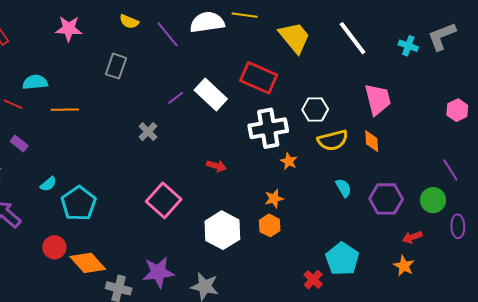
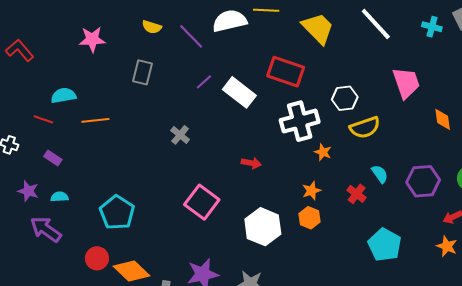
purple line: (176, 98) -> (204, 82), moved
orange diamond: (372, 141) -> (443, 119), moved
cyan semicircle: (48, 184) -> (59, 197), moved, turned -138
red cross: (313, 280) -> (357, 194), moved

